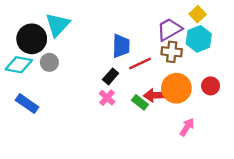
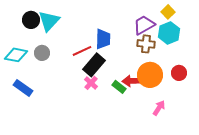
black circle: (32, 39) -> (31, 20), moved, size x0.7
red line: (140, 64) -> (82, 51), moved
black rectangle: (111, 76) -> (94, 65), size x1.6

